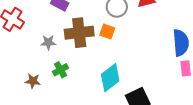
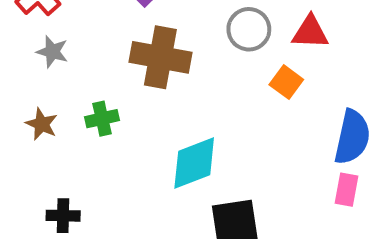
orange square: (107, 31) -> (286, 82), moved
gray star: (48, 42) -> (52, 52), moved

